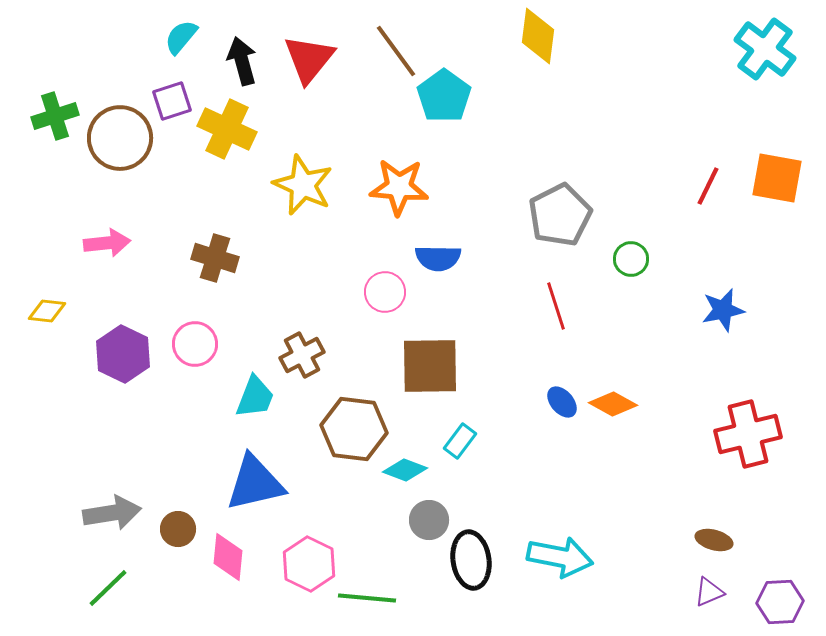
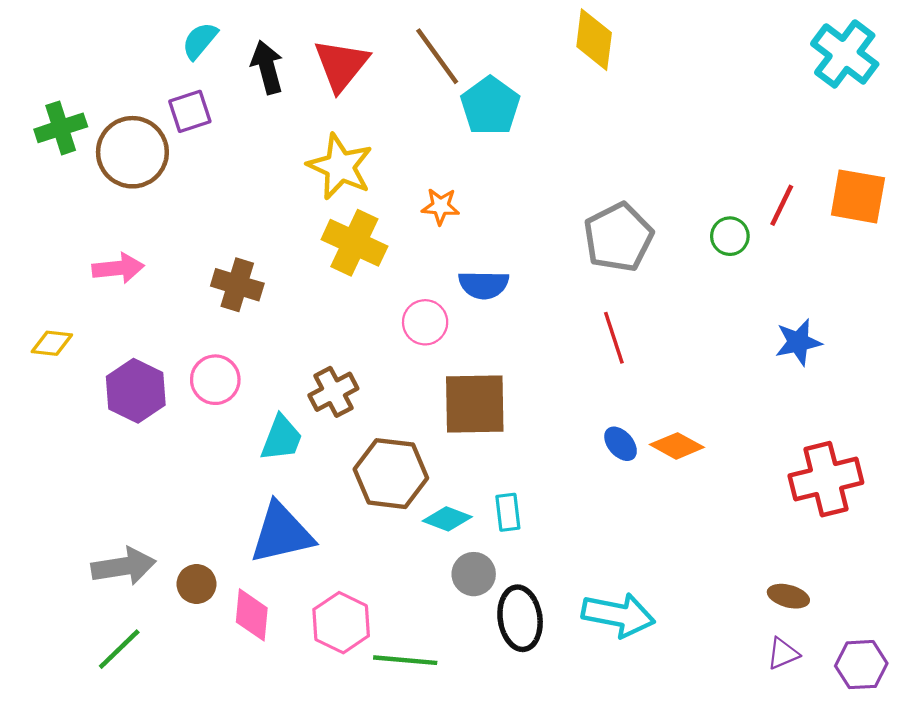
yellow cross: (227, 129) -> (354, 243), moved
yellow star: (303, 185) -> (340, 167), moved
orange star: (399, 187) -> (441, 206), size x0.6
green circle: (631, 259) -> (730, 236), moved
cyan rectangle: (460, 441) -> (508, 512), moved, turned -44

